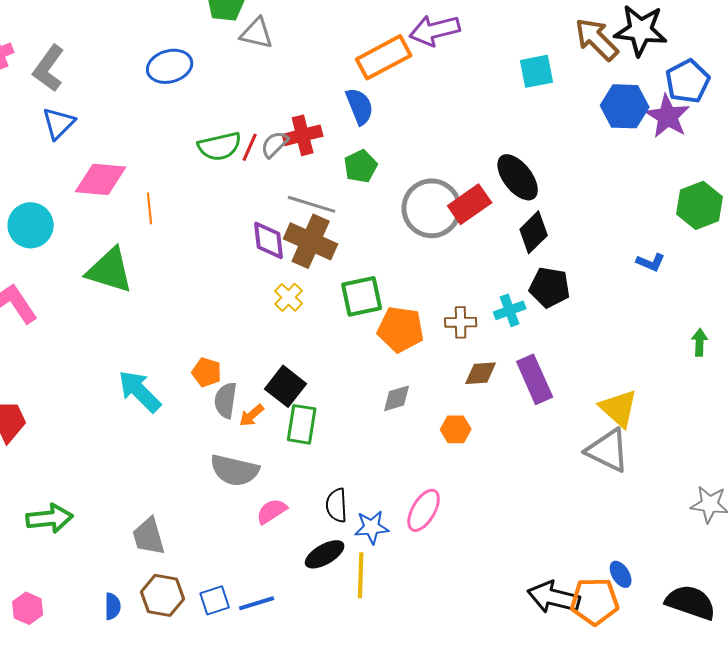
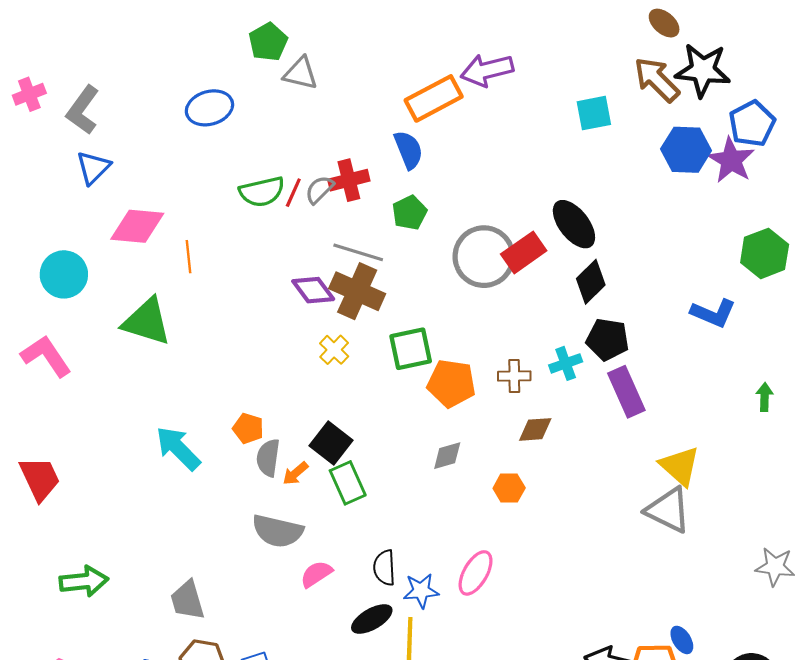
purple diamond: (269, 240) -> (313, 290), turned -30
blue L-shape: (651, 262) -> (713, 313), size x1.5
purple rectangle: (535, 379) -> (626, 392), moved
green rectangle: (302, 424) -> (348, 483), turned -33

